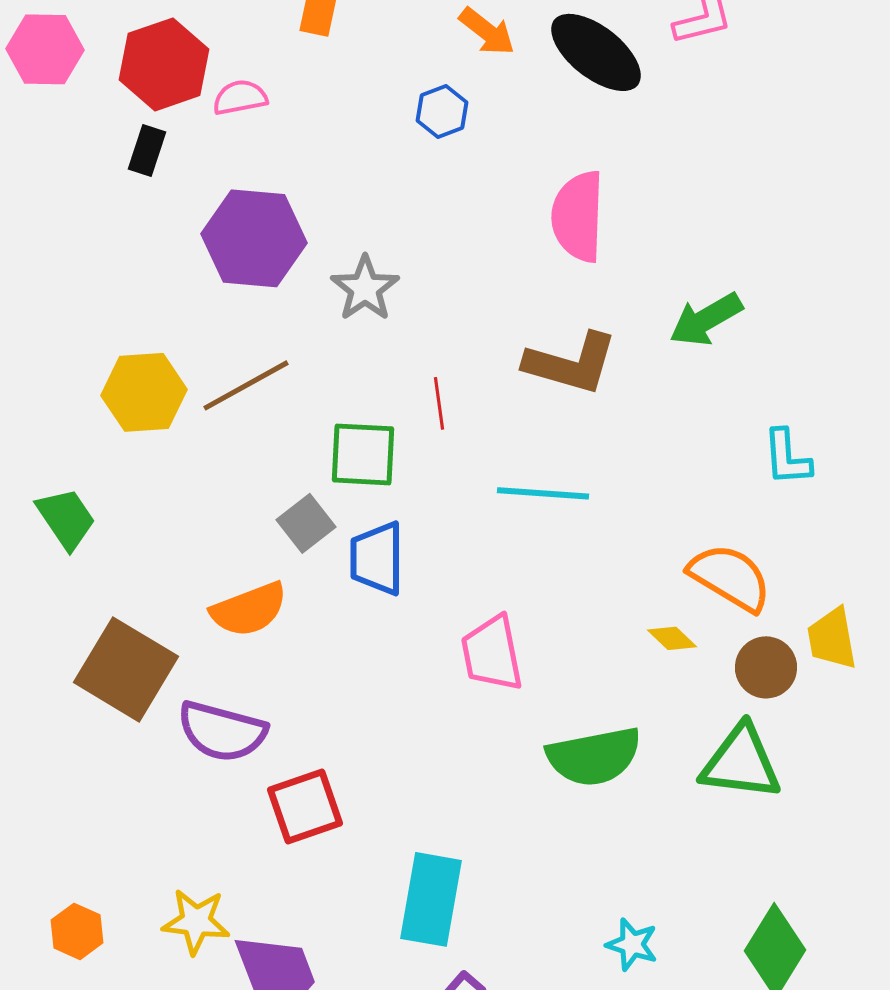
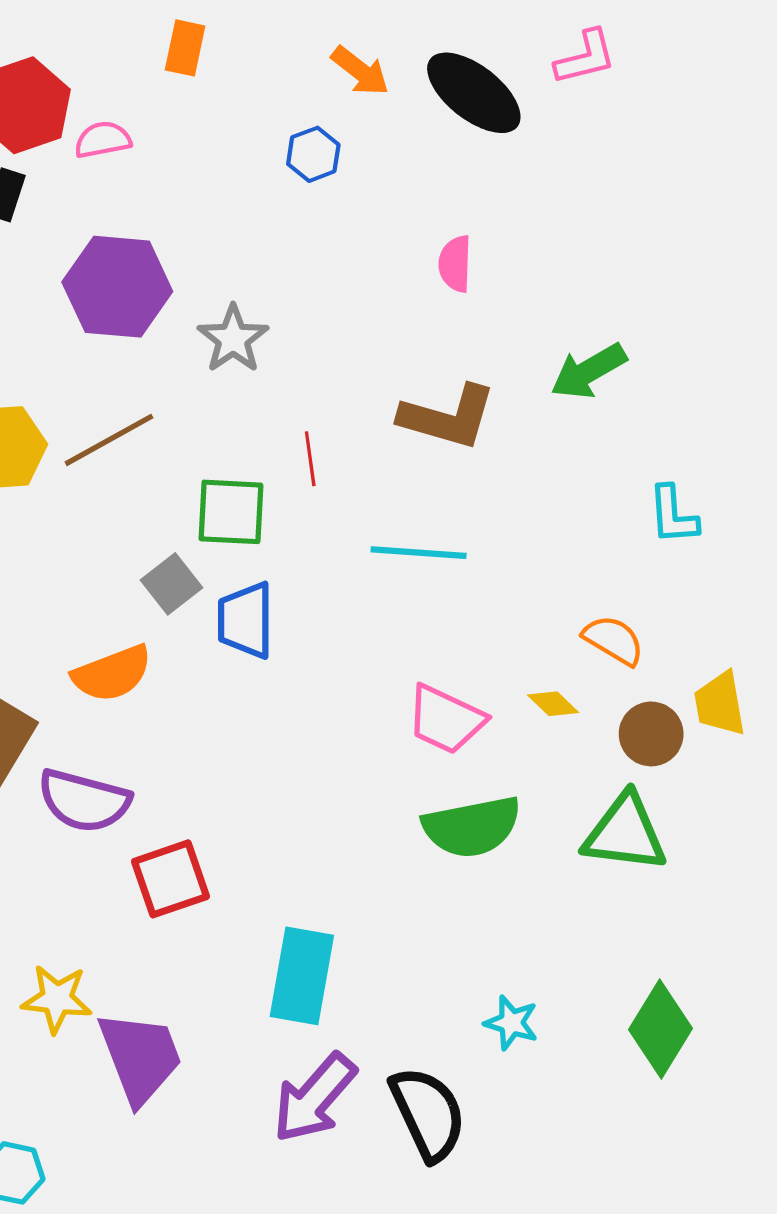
pink semicircle: (578, 216) -> (455, 264), size x0.6
orange semicircle: (730, 577) -> (614, 640), size x0.7
pink trapezoid: (492, 653) -> (446, 719), moved, turned -54

